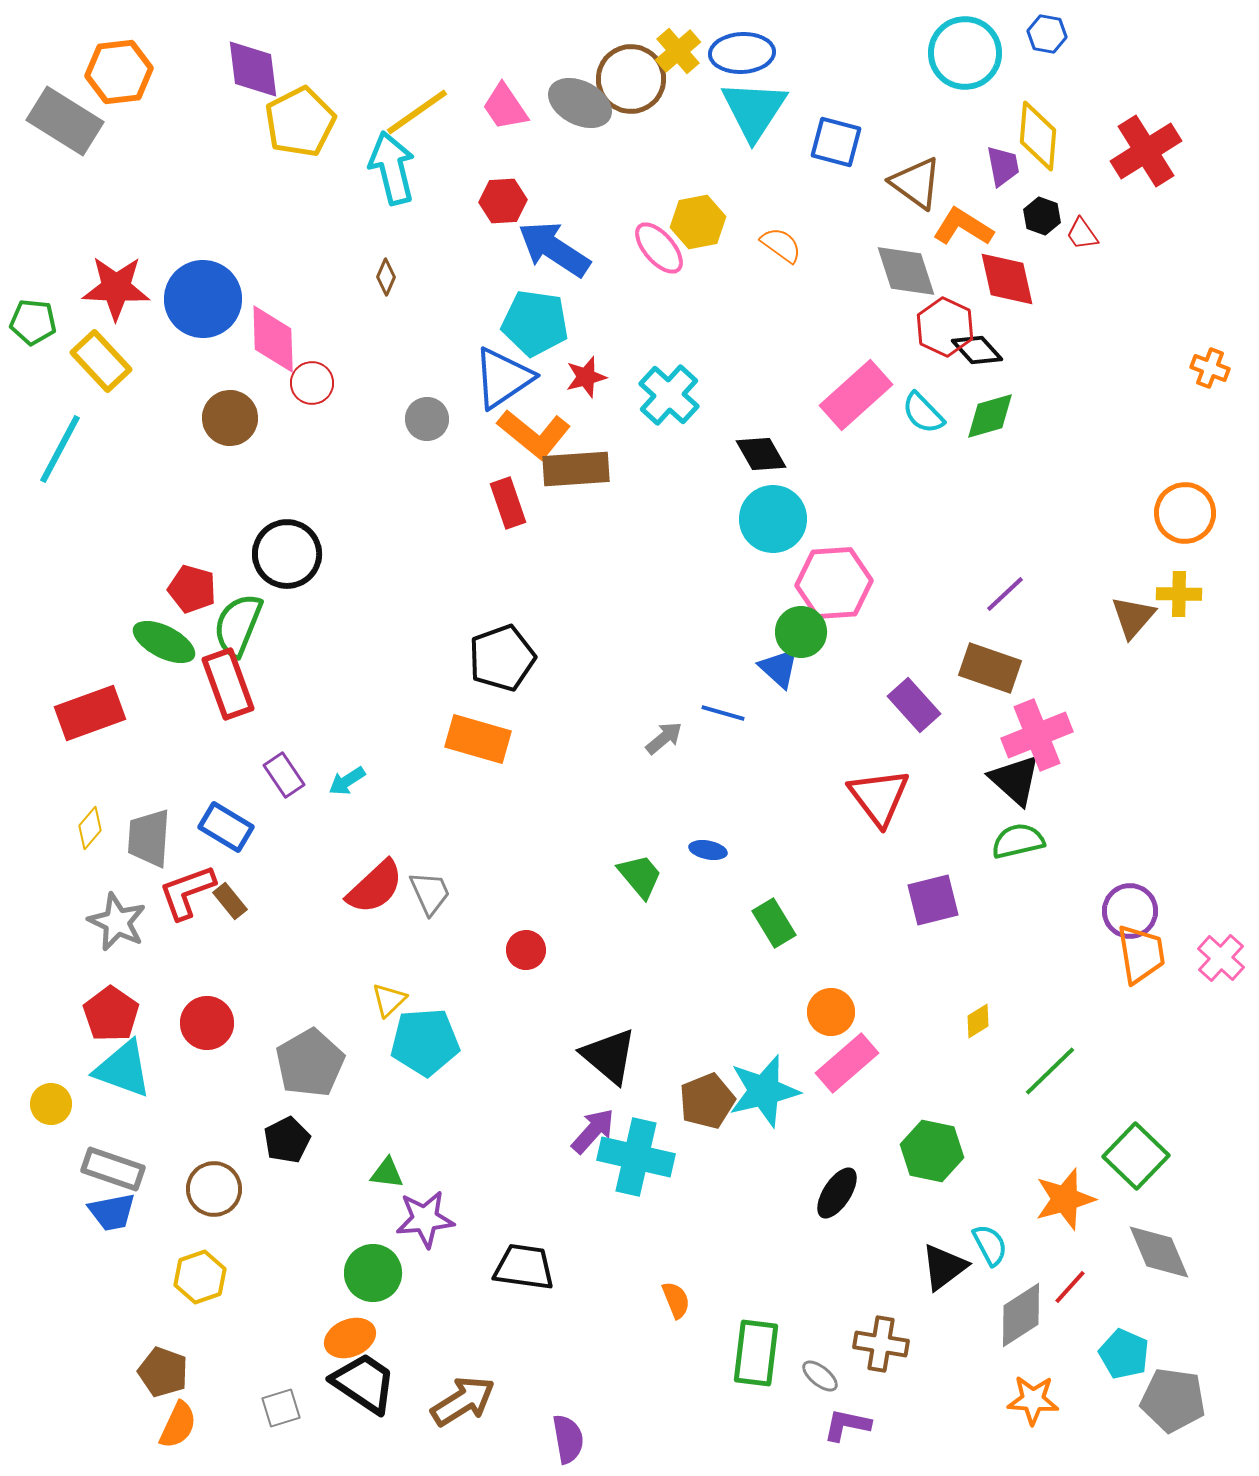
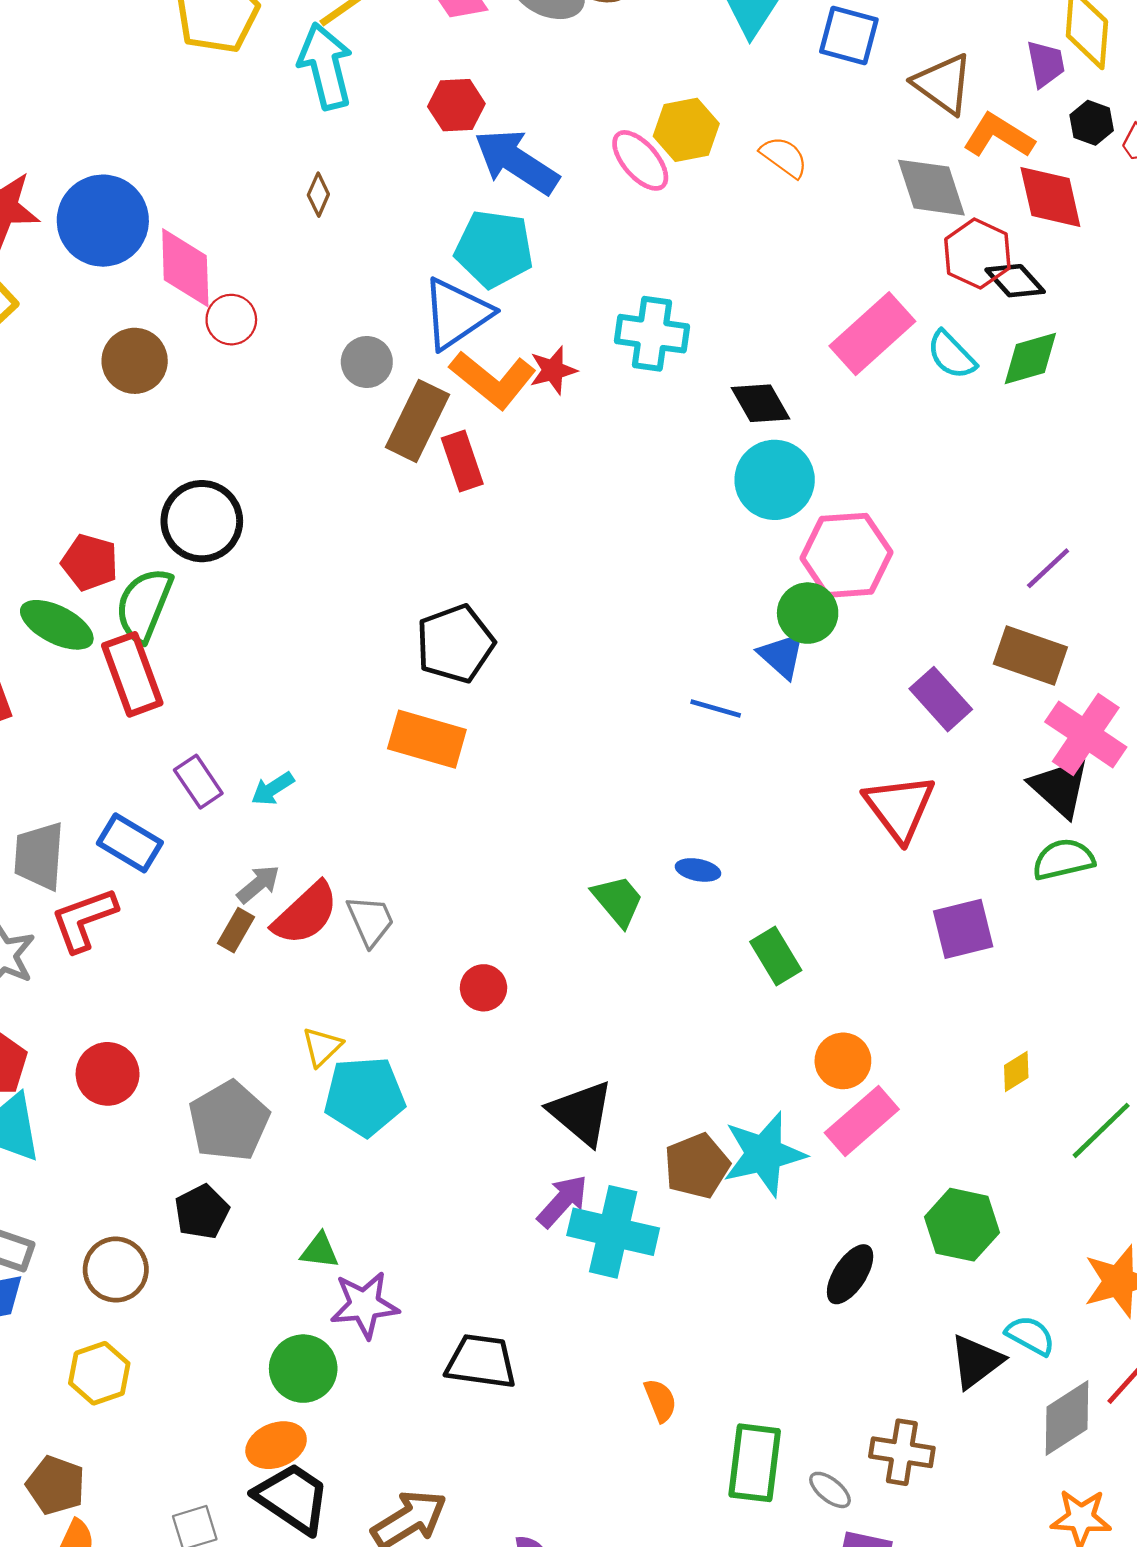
red star: (586, 377) -> (553, 370), moved
cyan cross: (669, 395) -> (652, 334), turned -34
brown rectangle: (576, 469) -> (417, 421), moved, turned -60
pink cross: (1037, 735) -> (1086, 734), turned -34
gray arrow: (664, 738) -> (258, 884), moved
brown rectangle: (230, 901) -> (236, 930), moved, turned 69
cyan semicircle: (990, 1245) -> (1030, 1336), turned -33

